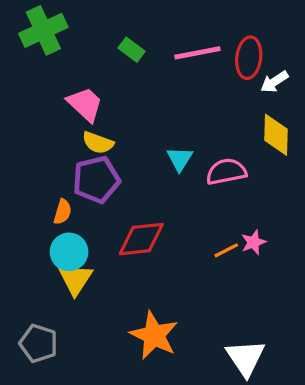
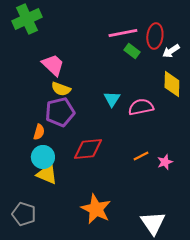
green rectangle: (132, 50) -> (132, 51), moved
pink star: (254, 242) -> (165, 162), moved
yellow triangle: (75, 279) -> (47, 174), turned -40

